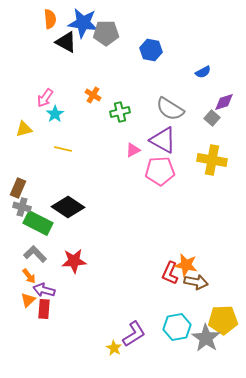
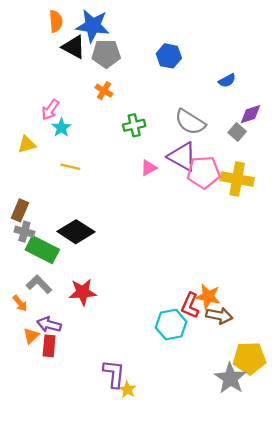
gray pentagon: (106, 33) -> (106, 54), moved
orange cross: (93, 95) -> (104, 91), moved
pink pentagon: (160, 171) -> (204, 172), moved
orange arrow: (29, 276) -> (20, 303), moved
cyan hexagon: (177, 327) -> (171, 325), moved
purple L-shape: (134, 334) -> (114, 374), moved, turned -52

